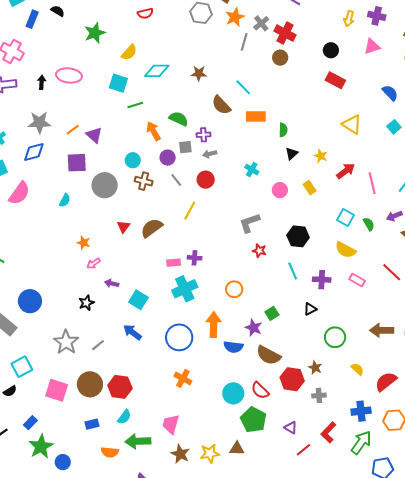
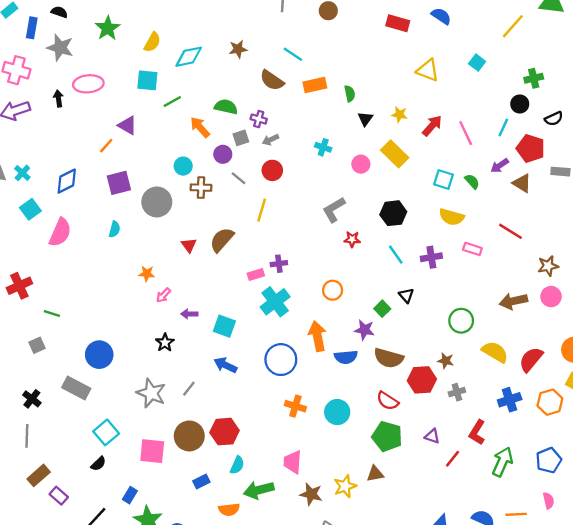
blue semicircle: (390, 93) -> (441, 16), moved
gray star: (39, 123) -> (60, 48), moved, turned 30
purple triangle: (94, 135) -> (127, 125), moved
purple cross: (203, 135) -> (259, 119), turned 32
yellow rectangle: (310, 188) -> (395, 154), size x1.6
black triangle: (310, 309) -> (406, 295), moved, turned -32
yellow semicircle: (357, 369) -> (495, 352), size x1.6
cyan circle: (233, 393) -> (337, 412), moved
green arrow: (361, 443) -> (502, 462), moved

